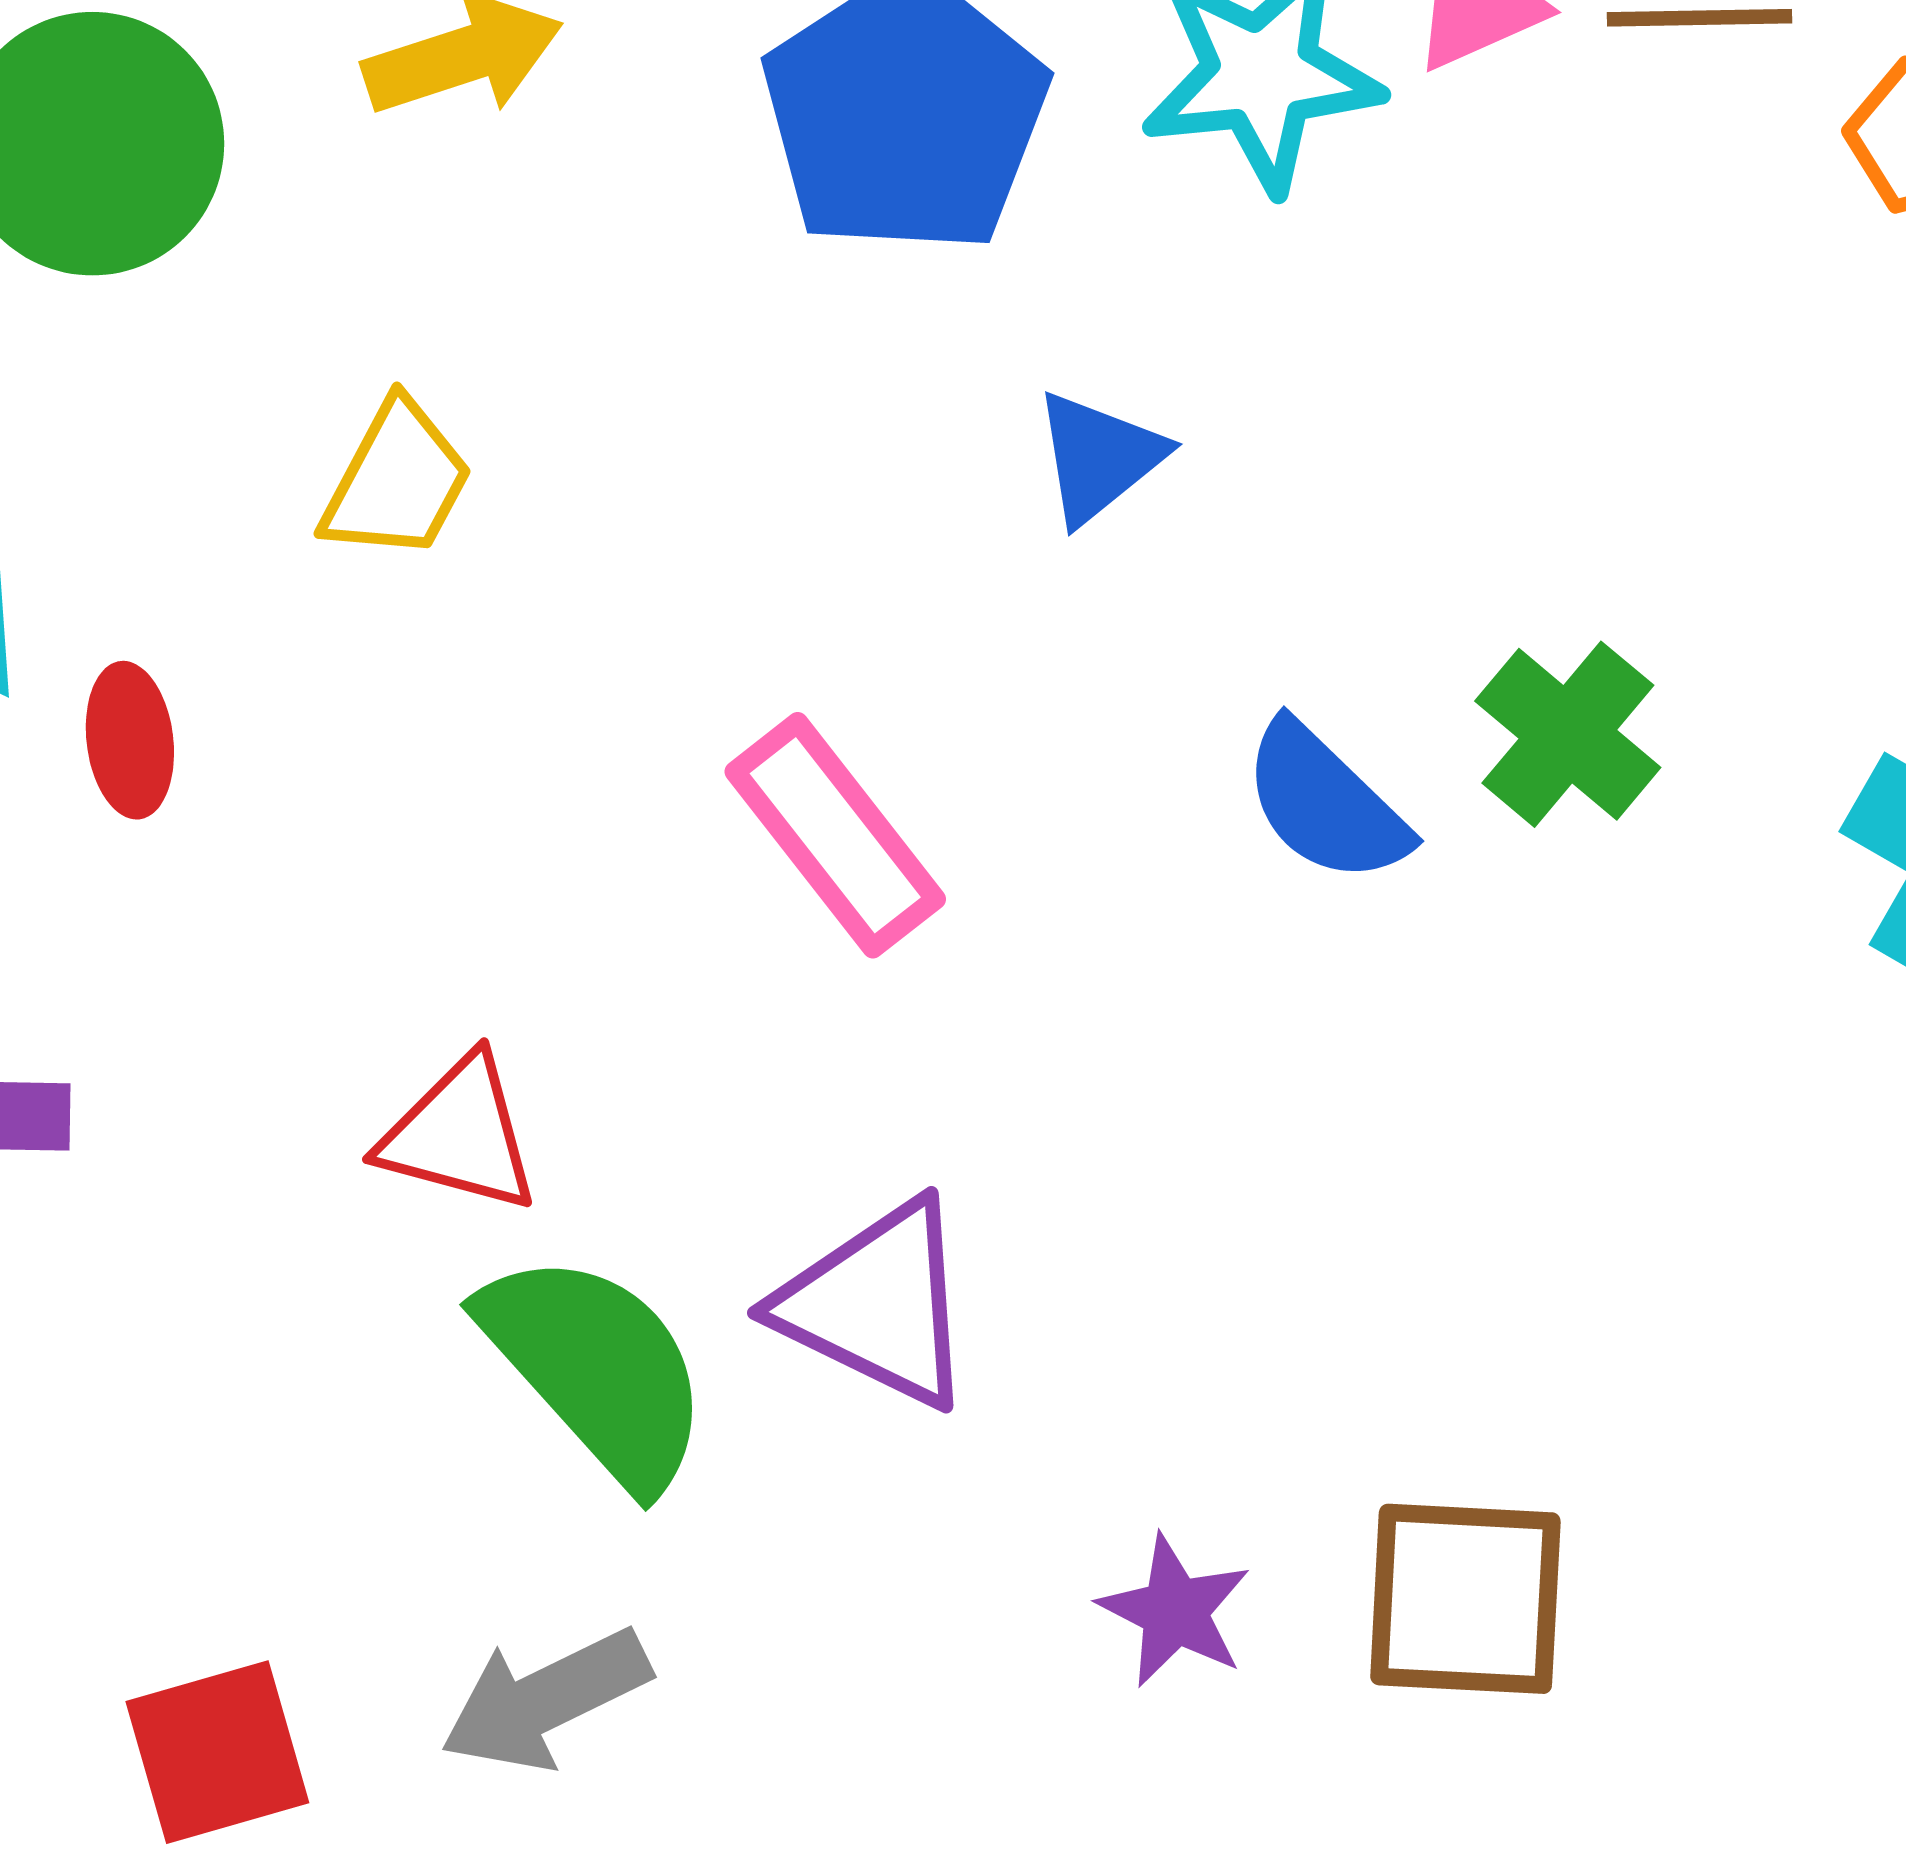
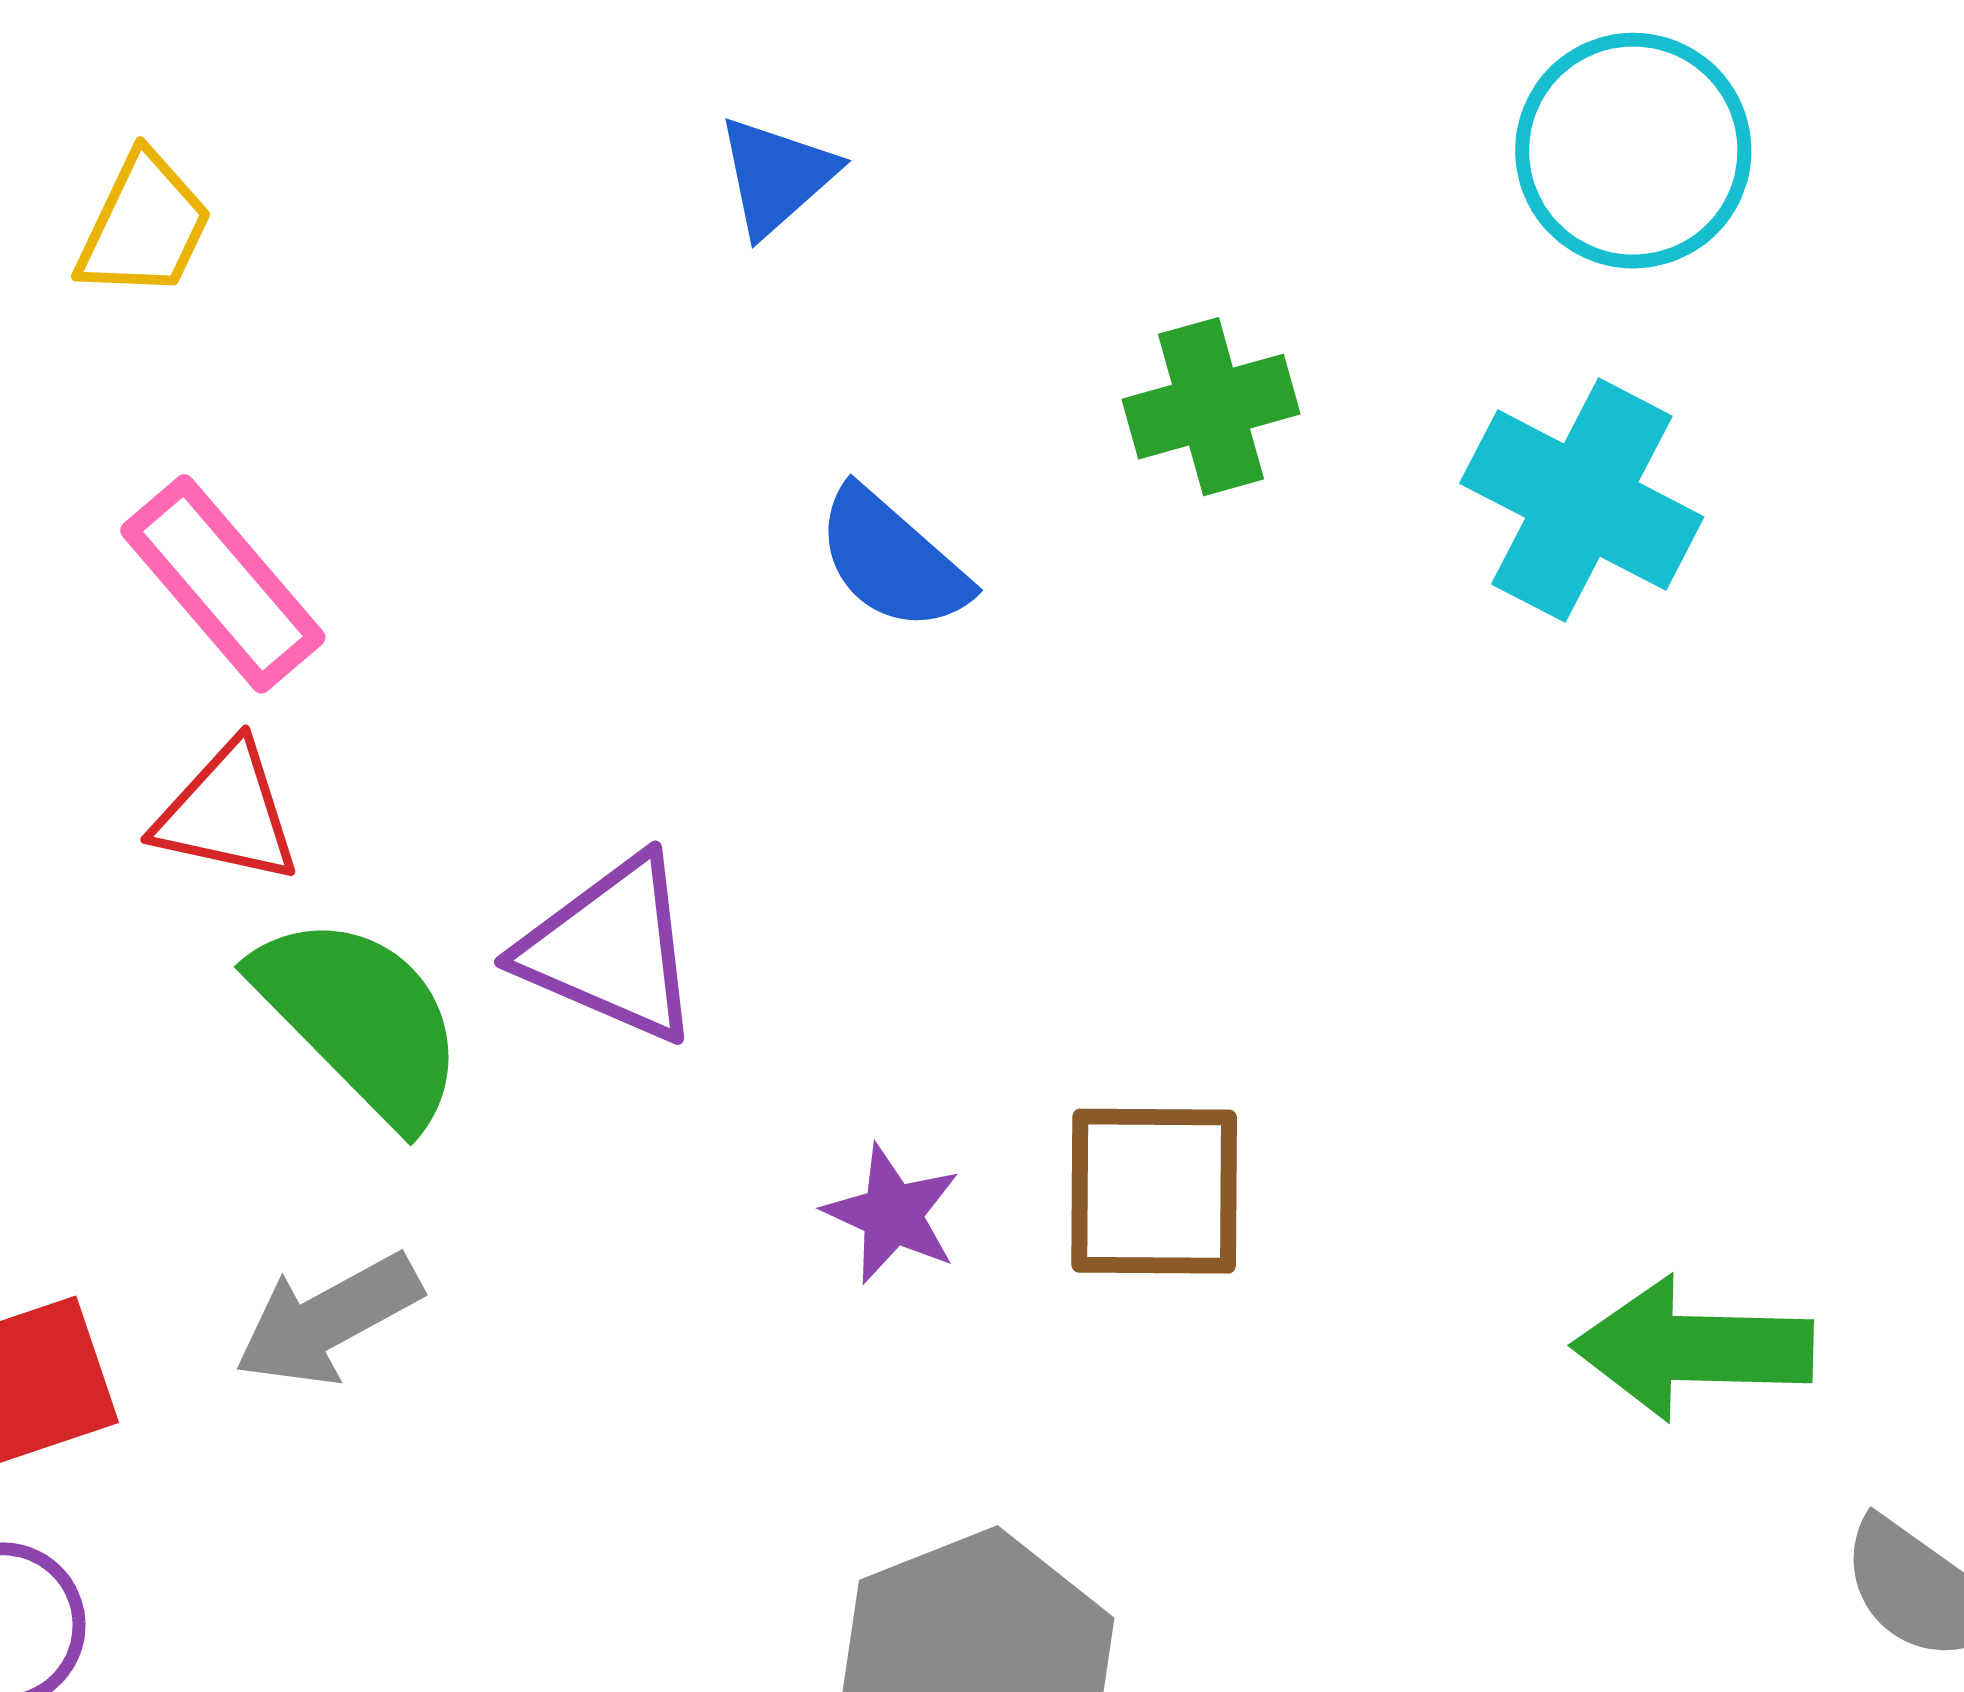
green cross: (1568, 734) -> (1211, 407), turned 37
blue semicircle: (1325, 803) -> (892, 560), moved
pink rectangle: (835, 835) -> (223, 584), moved

